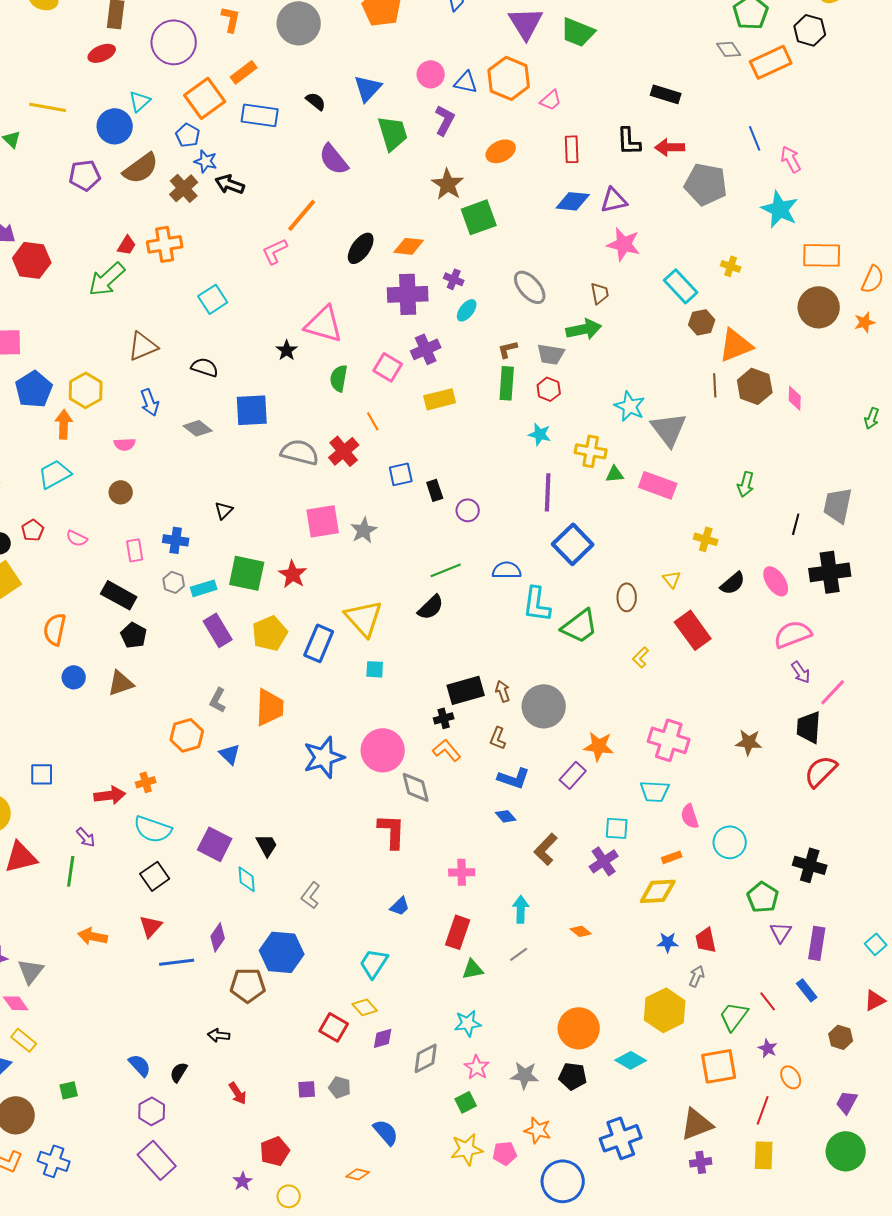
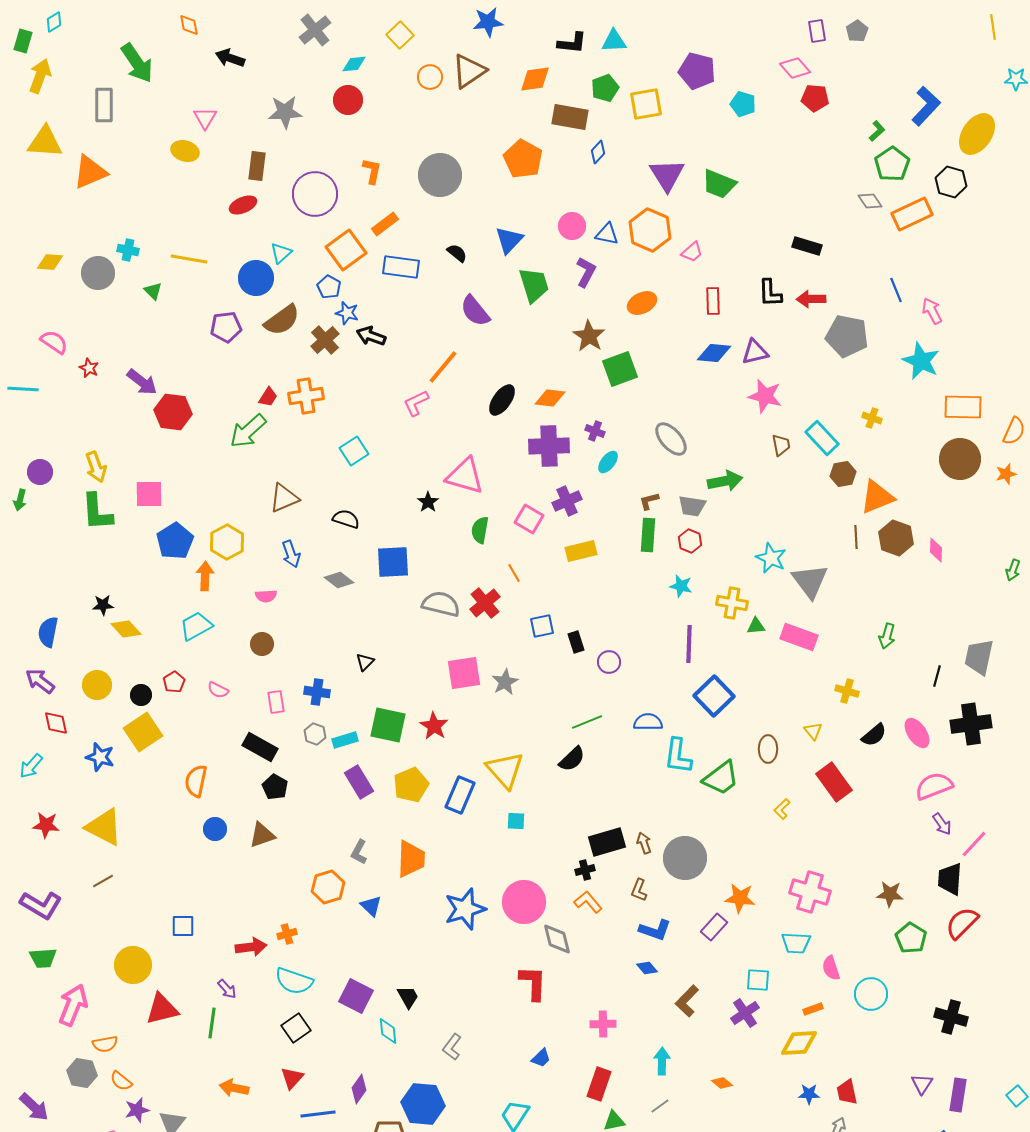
brown trapezoid: (600, 293) -> (781, 445), moved
green pentagon: (763, 897) -> (911, 938), moved

